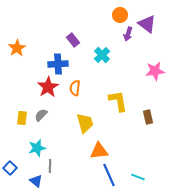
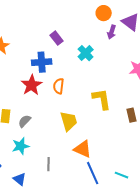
gray semicircle: (41, 115) -> (25, 121), moved
orange triangle: (99, 151) -> (83, 149), turned 30
gray line: (50, 166) -> (49, 164), moved

